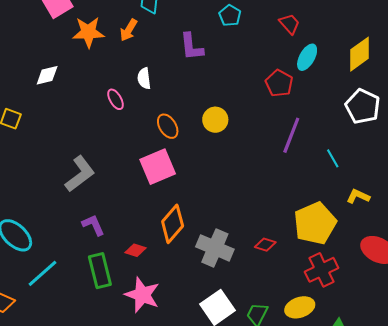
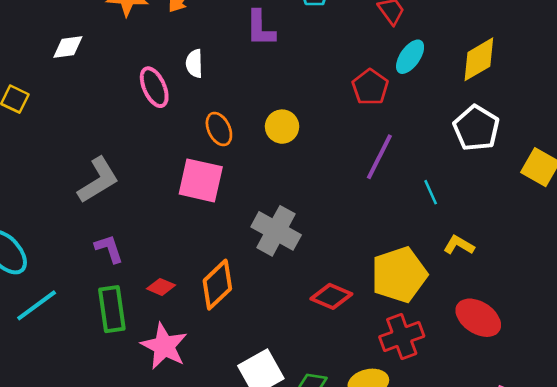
pink ellipse: (115, 99) -> (154, 87), size x1.4
pink square: (158, 167) -> (201, 180), turned 30
orange diamond: (173, 224) -> (217, 285), moved
red diamond: (265, 245) -> (331, 296), size x1.4
gray cross: (215, 248) -> (276, 231), moved

